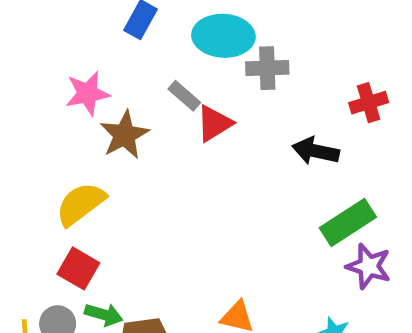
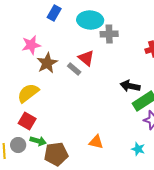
gray rectangle: (184, 96) -> (74, 69), moved
red triangle: (214, 123) -> (86, 58), turned -48
black arrow: (316, 151) -> (130, 86), moved

